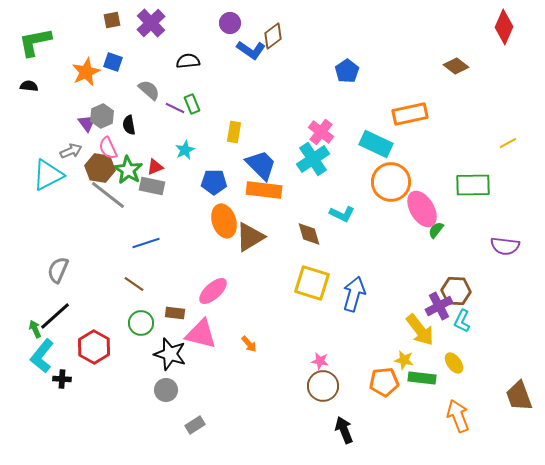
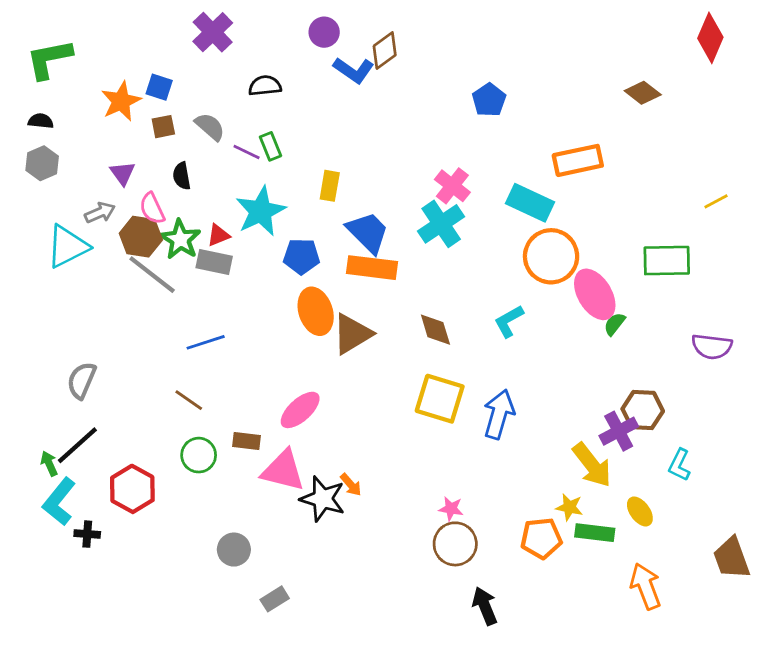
brown square: (112, 20) -> (163, 127), moved
gray hexagon: (102, 116) -> (42, 163), moved
cyan star: (185, 150) -> (261, 211), size x1.8
cyan L-shape: (342, 214) -> (509, 321), moved, turned 125
cyan L-shape: (462, 321) -> (679, 465), moved
black star: (170, 354) -> (323, 499), moved

